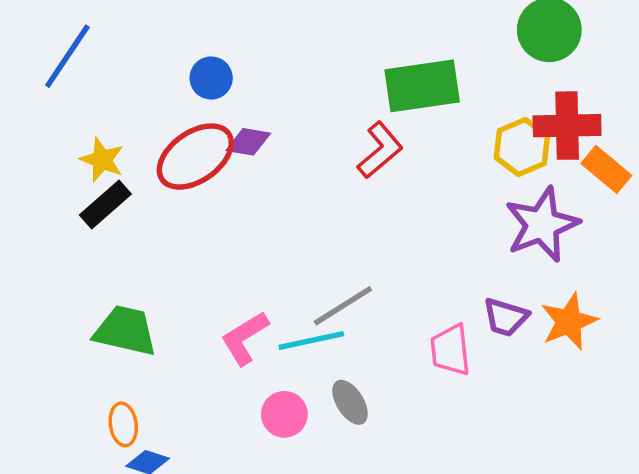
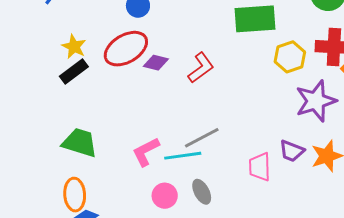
purple diamond: (248, 142) -> (156, 63), moved
yellow hexagon: (522, 147) -> (290, 57), moved
red L-shape: (380, 150) -> (201, 68), moved
orange ellipse: (123, 424) -> (75, 195), size x1.4

